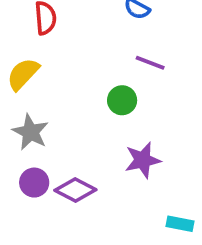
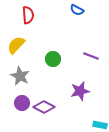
purple line: (150, 63) -> (91, 56), moved
green circle: (122, 100) -> (53, 59), moved

